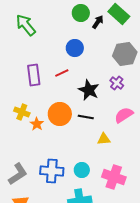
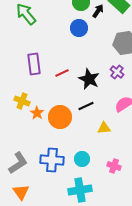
blue circle: (75, 48) -> (79, 28), moved
red line: (62, 73) -> (62, 73), moved
orange circle: (60, 114) -> (60, 117), moved
black line: (86, 117) -> (86, 106), turned -35
pink cross: (114, 177) -> (114, 166), size x0.6

